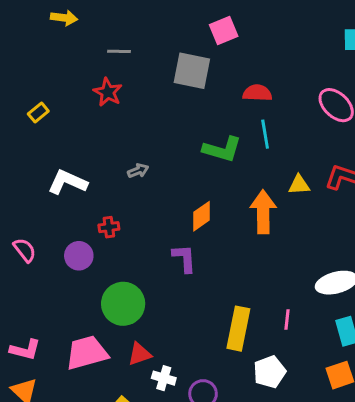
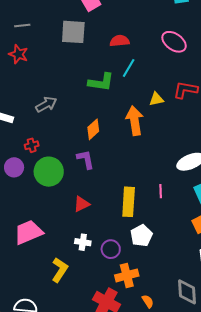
cyan line: (265, 134) -> (129, 68), turned 48
gray arrow: (138, 171) -> (46, 104), size x1.5
green circle: (123, 304) -> (49, 172), moved
red triangle: (139, 354) -> (82, 204), moved
white pentagon: (270, 372) -> (141, 236), moved

